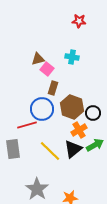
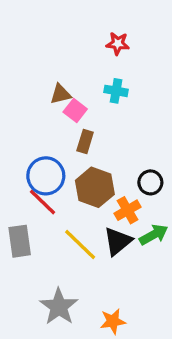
red star: (79, 21) -> (118, 44), moved
brown hexagon: (72, 107) -> (95, 187), moved
blue circle: (42, 109) -> (46, 176), moved
red line: (27, 125) -> (43, 202), turned 60

